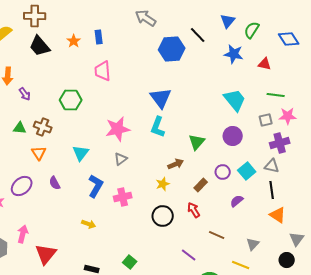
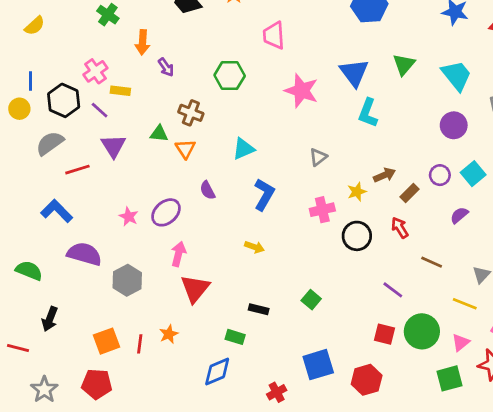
cyan L-shape: (158, 127) -> (368, 113), moved
green triangle: (20, 128) -> (159, 134), moved
pink star: (118, 129) -> (302, 91), moved, turned 30
green triangle: (197, 142) -> (404, 64), moved
cyan triangle: (81, 153) -> (243, 149), turned 30
gray triangle: (121, 159) -> (318, 157), moved
brown arrow: (176, 164) -> (385, 175), moved
purple ellipse: (22, 186) -> (166, 212), moved
pink cross: (123, 197) -> (322, 210), moved
pink arrow: (23, 234) -> (178, 254), moved

